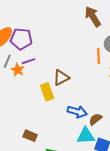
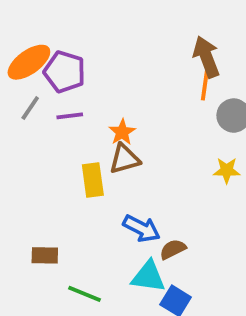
orange line: (98, 56) -> (205, 85), moved
orange star: (18, 70) -> (122, 132), moved
brown rectangle: (30, 136) -> (45, 255), turned -32

